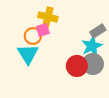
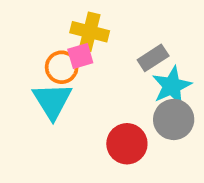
gray rectangle: (98, 31) -> (153, 58), moved
red circle: (77, 66) -> (127, 144), moved

